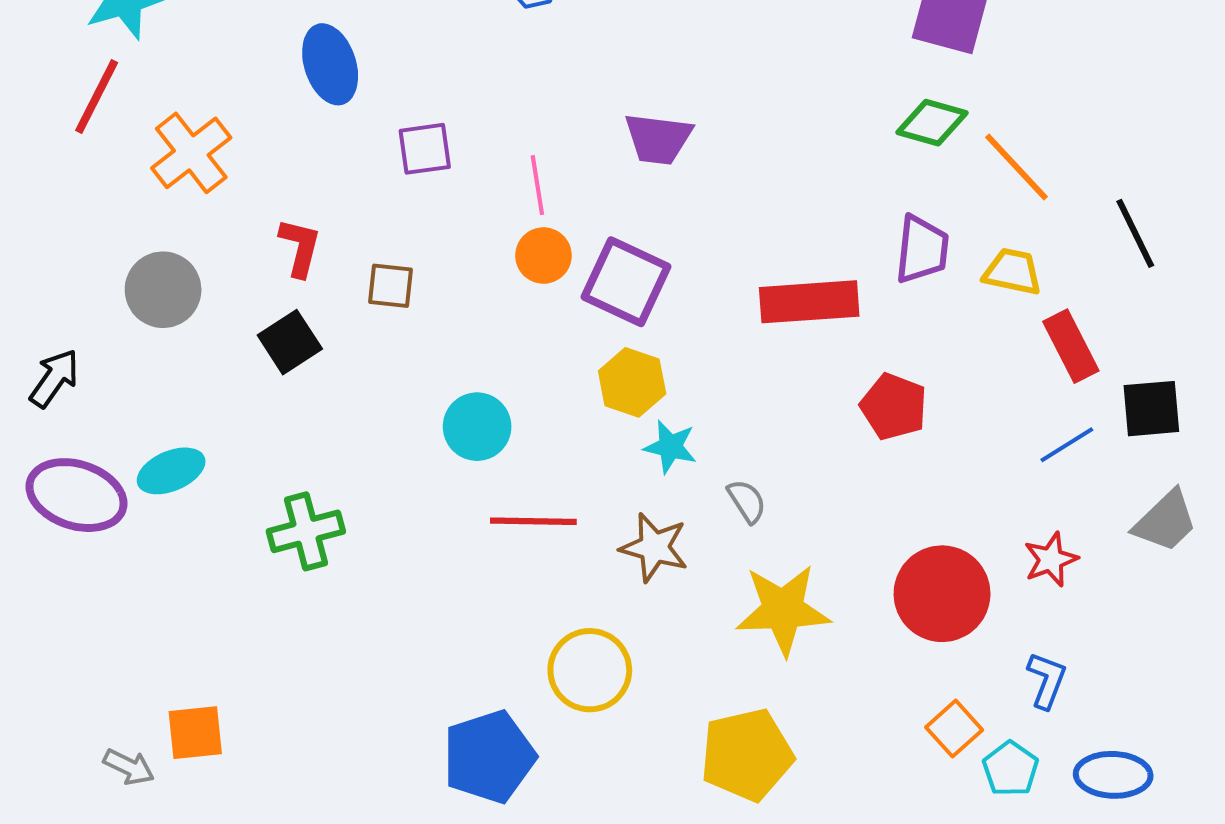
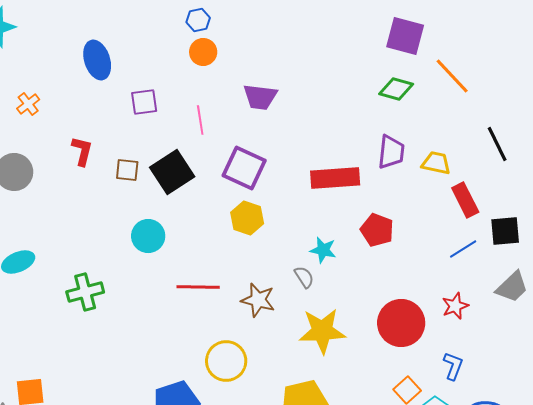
orange cross: (191, 153) -> (28, 104), size x0.6
orange line: (1017, 167) -> (452, 76), moved
orange circle: (543, 256) -> (203, 52), moved
black square: (290, 342) -> (172, 172), moved, size x1.4
cyan circle: (477, 427) -> (148, 236), moved
cyan star: (670, 447) -> (323, 250), moved

